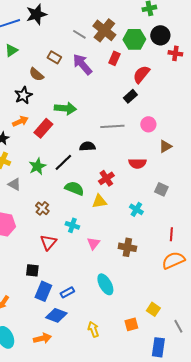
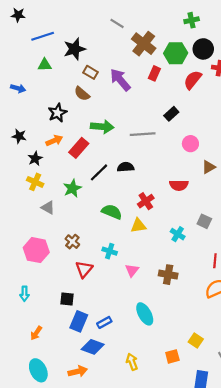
black star: (36, 14) -> (74, 49), moved
gray line: (79, 34) -> (117, 23), moved
green triangle: (11, 50) -> (45, 65), turned 32
brown semicircle: (36, 74) -> (82, 94), moved
red semicircle: (141, 74) -> (193, 80), moved
gray line: (112, 126) -> (143, 134), moved
black line: (63, 162) -> (99, 172), moved
gray square: (161, 189) -> (204, 221), moved
brown cross: (42, 208) -> (72, 242), moved

